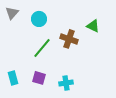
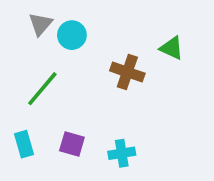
gray triangle: (12, 13) -> (41, 24), moved
green line: (42, 48) -> (42, 89), moved

